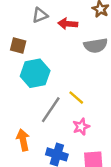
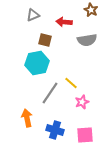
gray triangle: (40, 15) -> (33, 15), moved
brown square: (18, 46) -> (45, 40), moved
pink star: (81, 127) -> (82, 102), moved

